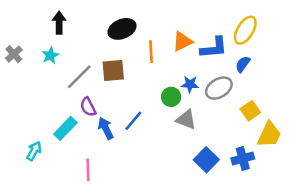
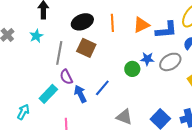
black ellipse: (122, 29) -> (82, 22), moved
orange line: (151, 52) -> (112, 23), moved
brown square: (113, 70) -> (86, 48), turned 30
gray line: (79, 77) -> (59, 53), turned -35
gray triangle: (186, 119) -> (124, 117), moved

